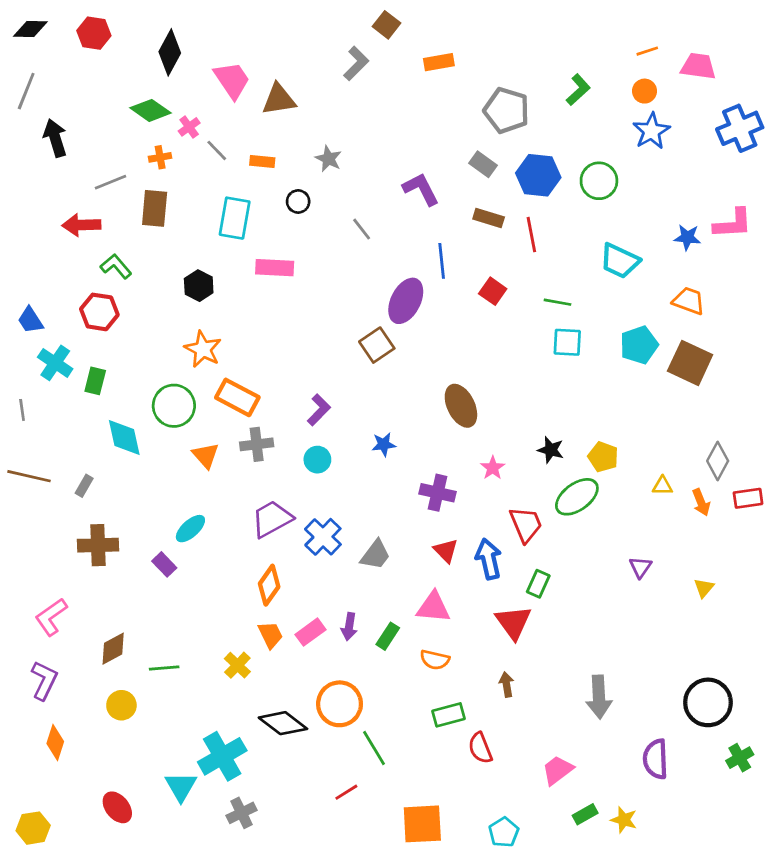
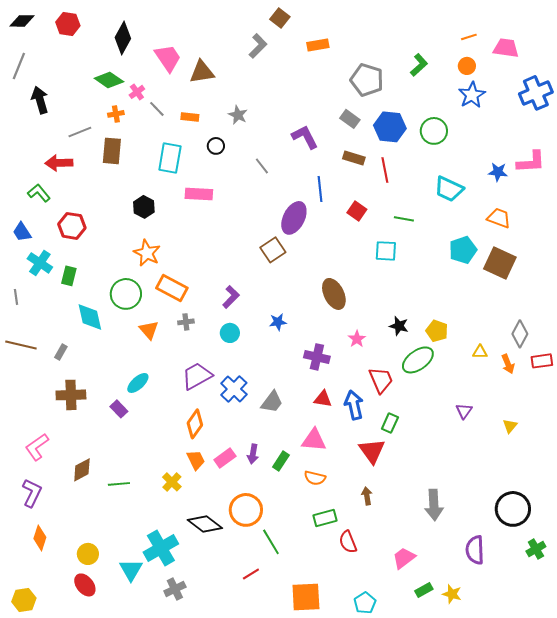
green L-shape: (116, 266) -> (39, 193), moved
cyan square: (567, 342) -> (386, 251), moved
gray cross: (257, 444) -> (186, 322), size x0.7
red triangle: (446, 551) -> (323, 399), turned -36
yellow circle: (121, 705) -> (88, 554), moved

